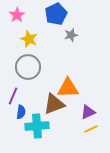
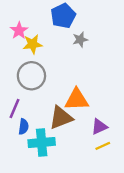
pink star: (17, 15) -> (19, 31), moved
yellow star: (29, 39) -> (33, 44), turned -30

